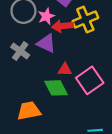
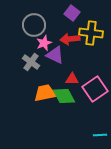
pink star: (46, 16) -> (44, 43), moved
yellow cross: (85, 20) -> (91, 33), turned 30
orange trapezoid: (29, 111) -> (45, 93), moved

